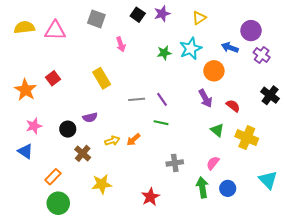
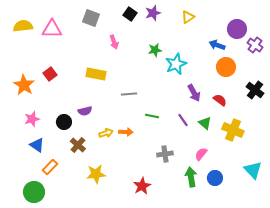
cyan star: (191, 49) -> (176, 64), moved
purple cross: (262, 55) -> (255, 45), moved
orange circle: (214, 71) -> (226, 67), moved
yellow rectangle: (102, 78) -> (96, 74), turned -48
purple line: (162, 99) -> (183, 120), moved
orange arrow: (133, 140) -> (126, 132), turned -136
blue triangle: (25, 151) -> (37, 145), moved
green circle: (58, 203) -> (34, 192), moved

